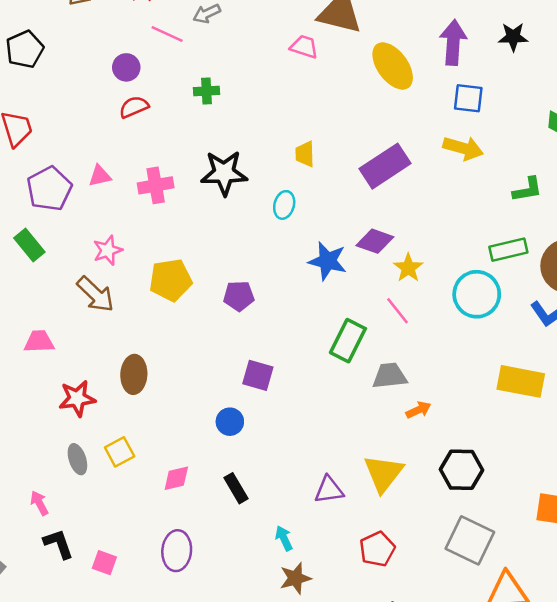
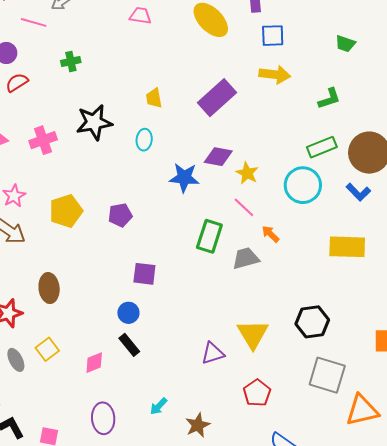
orange arrow: (418, 410) -> (270, 234), moved, turned -102
black rectangle: (236, 488) -> (129, 345), moved
cyan arrow: (284, 538) -> (159, 406), moved, turned -102

